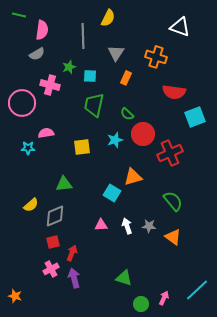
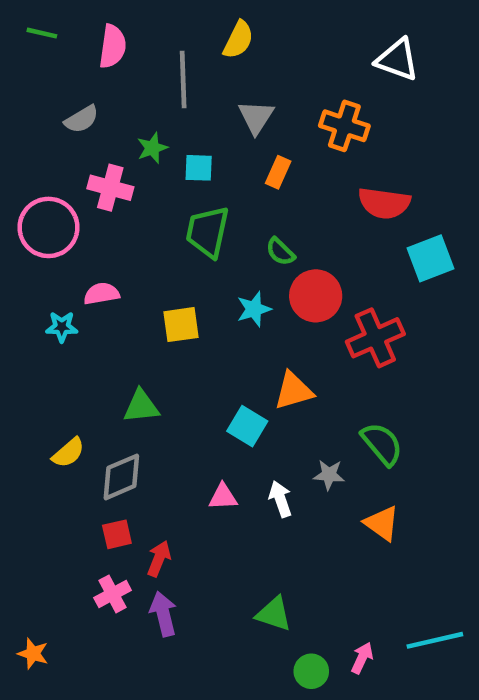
pink semicircle: (42, 30) -> (113, 46), moved
gray star: (149, 226) -> (329, 475), moved
cyan line: (197, 290) -> (435, 640), turned 30

